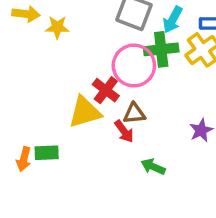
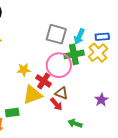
yellow star: (57, 27) -> (24, 70), moved
brown triangle: (134, 113) -> (61, 93), turned 32
green rectangle: (47, 153) -> (12, 113), moved

